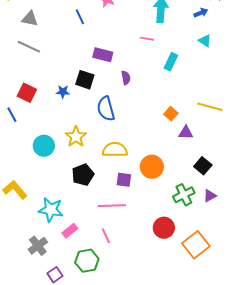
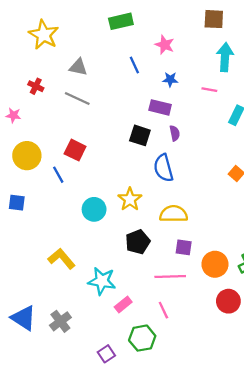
purple semicircle: (126, 78) -> (175, 133), moved
blue star: (63, 92) -> (170, 79), moved
orange circle: (152, 167) -> (215, 264), moved
gray cross: (38, 246) -> (60, 321), moved

